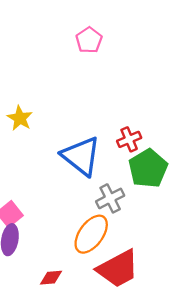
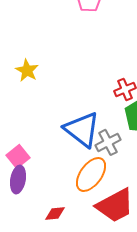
blue triangle: (81, 156) -> (82, 129), moved

